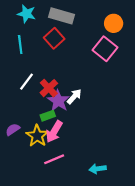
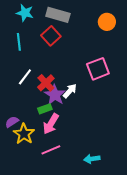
pink square: (105, 49) -> (98, 69), moved, turned 30
yellow star: (37, 136) -> (24, 134), moved

